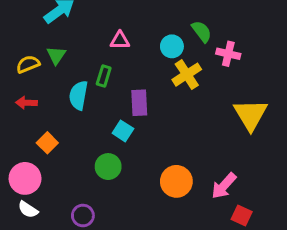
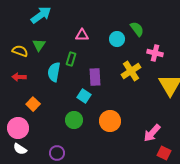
pink cross: (228, 54) -> (155, 53), moved
yellow semicircle: (28, 64) -> (20, 51), turned 42
yellow cross: (187, 75) -> (131, 71), moved
orange circle: (176, 181) -> (110, 121), moved

